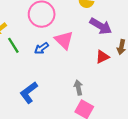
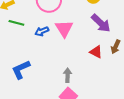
green line: (13, 45) -> (16, 23), turned -56
red triangle: (102, 57) -> (96, 52), turned 40

